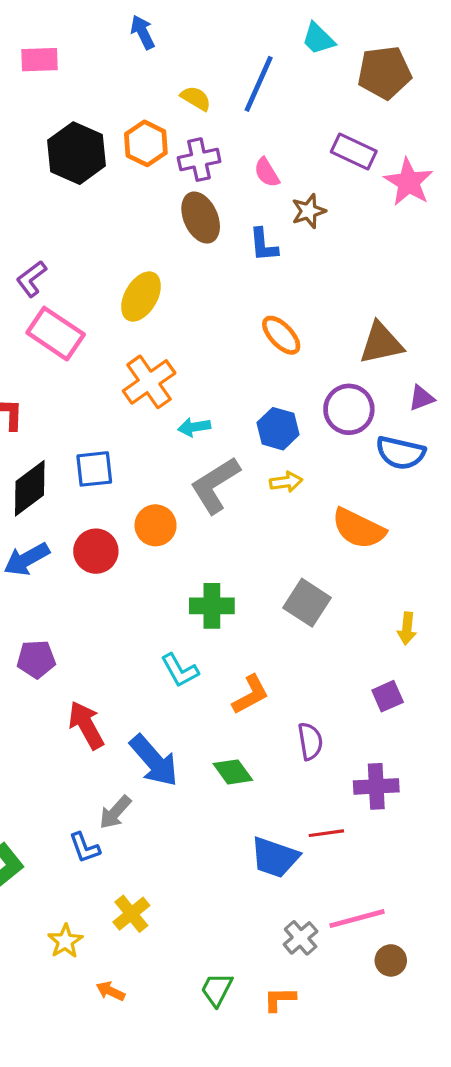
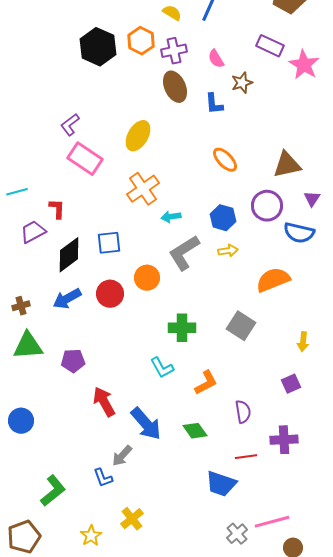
purple triangle: (421, 398) -> (312, 199), turned -36
orange semicircle: (359, 529) -> (273, 280), turned 132
red line: (326, 833) -> (246, 457), moved

